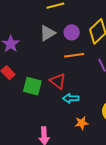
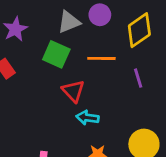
purple circle: (72, 32) -> (100, 15), moved
green square: (32, 86) -> (56, 54), moved

